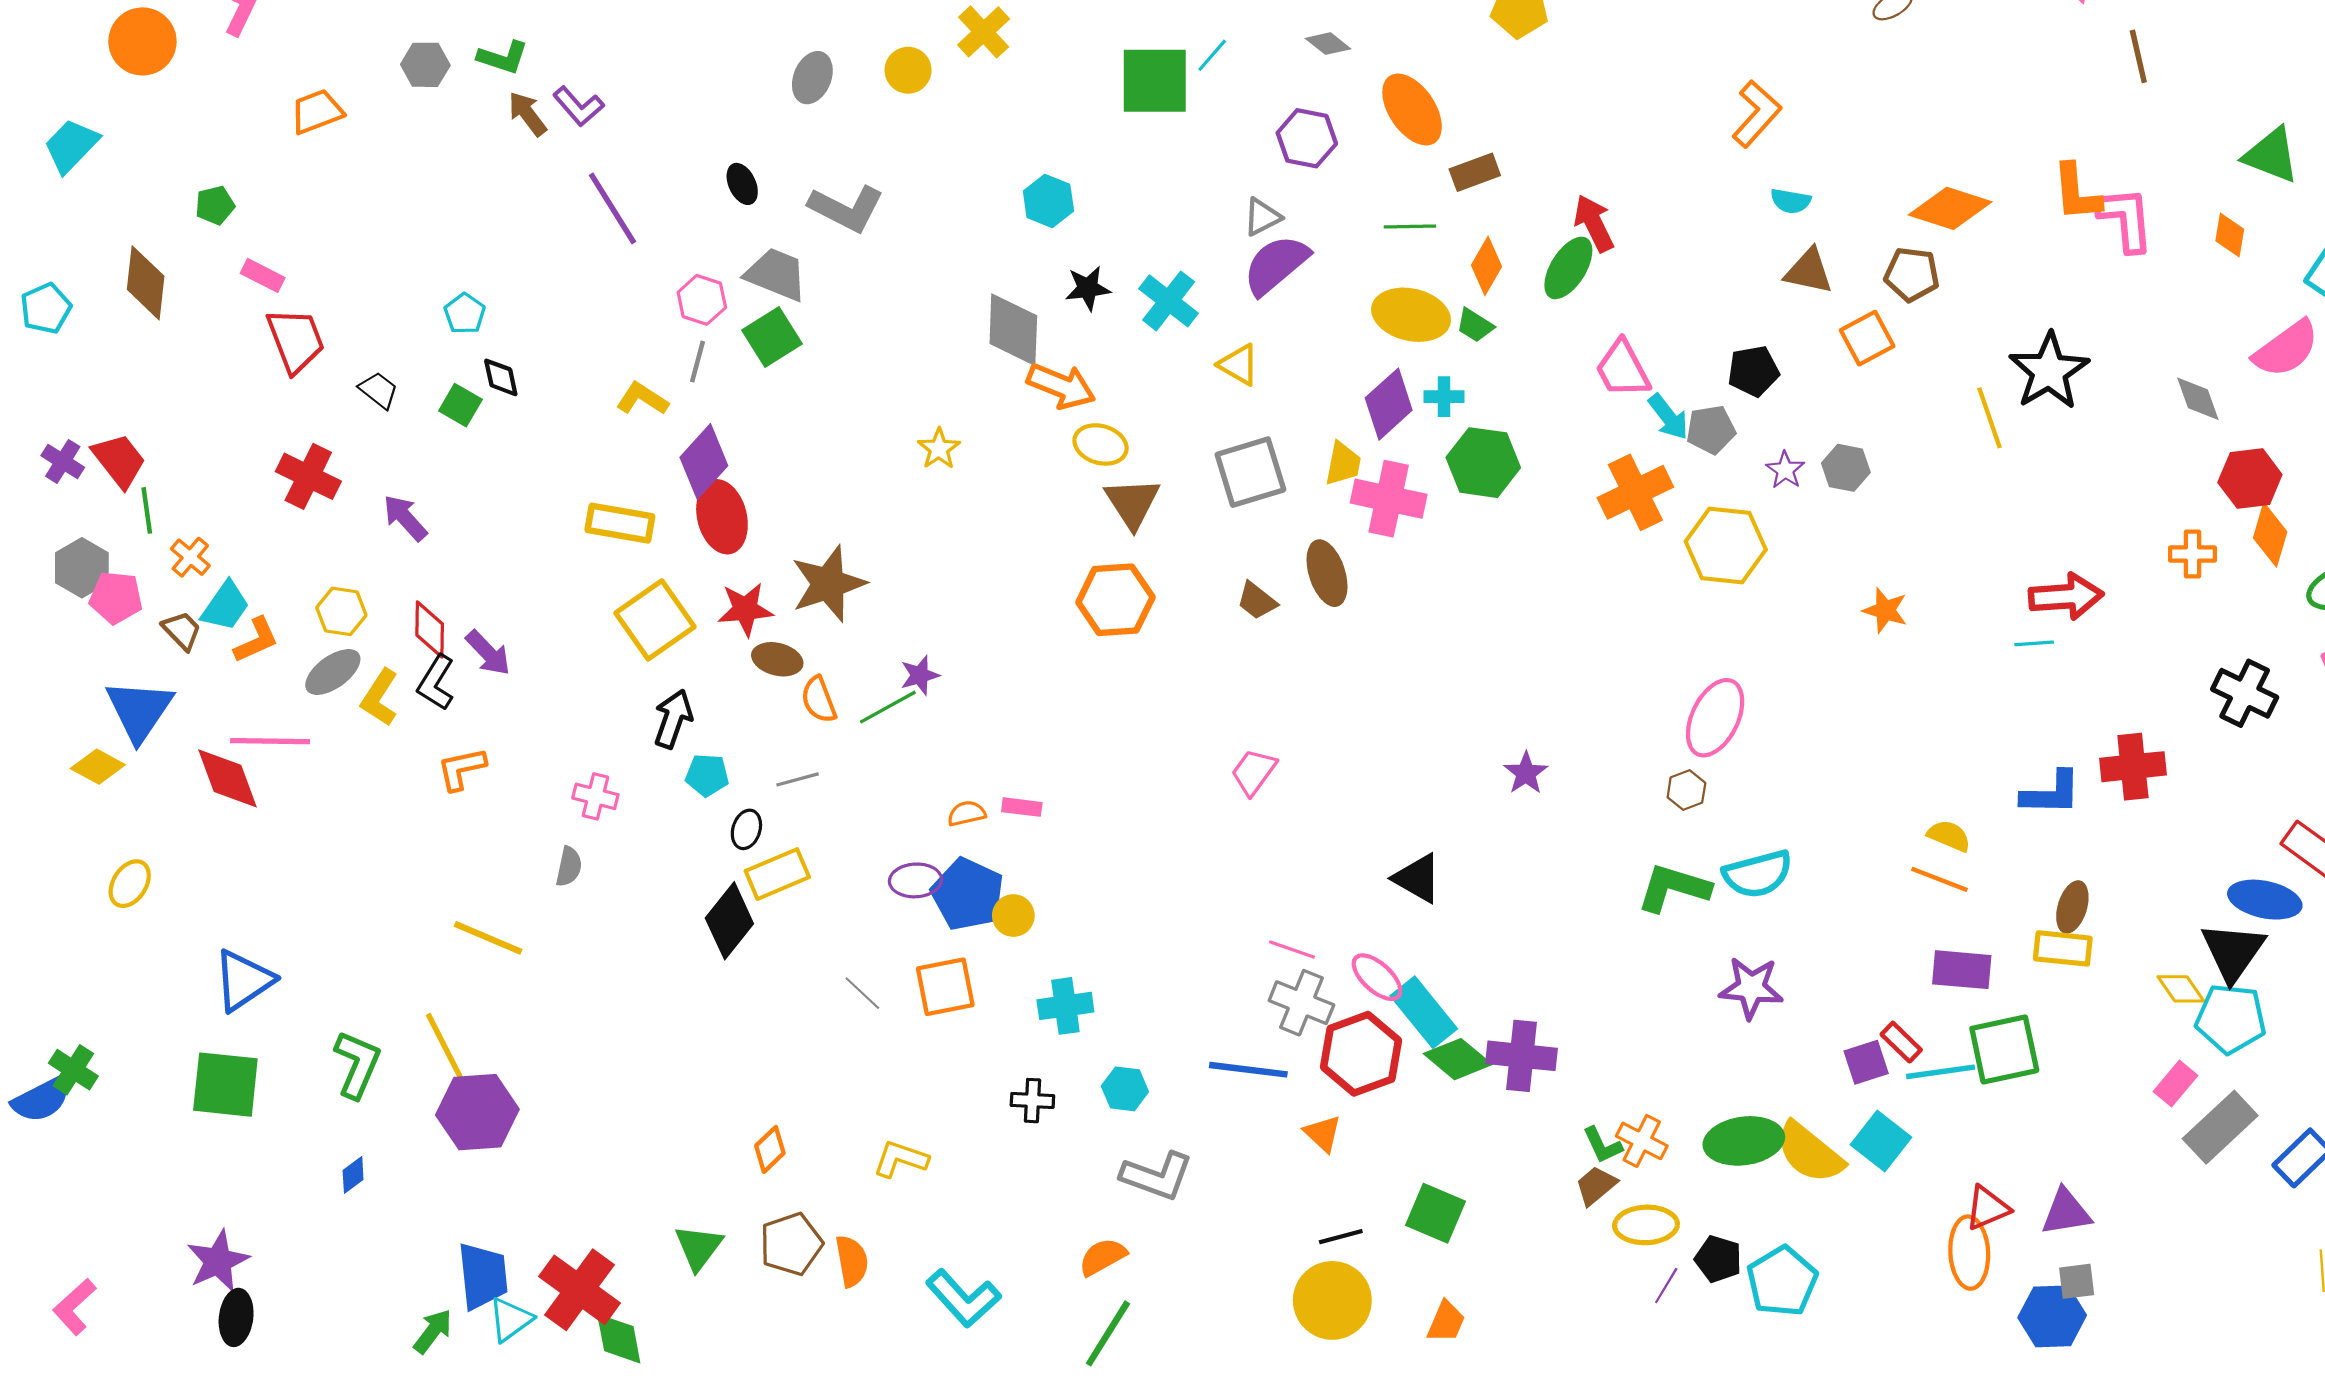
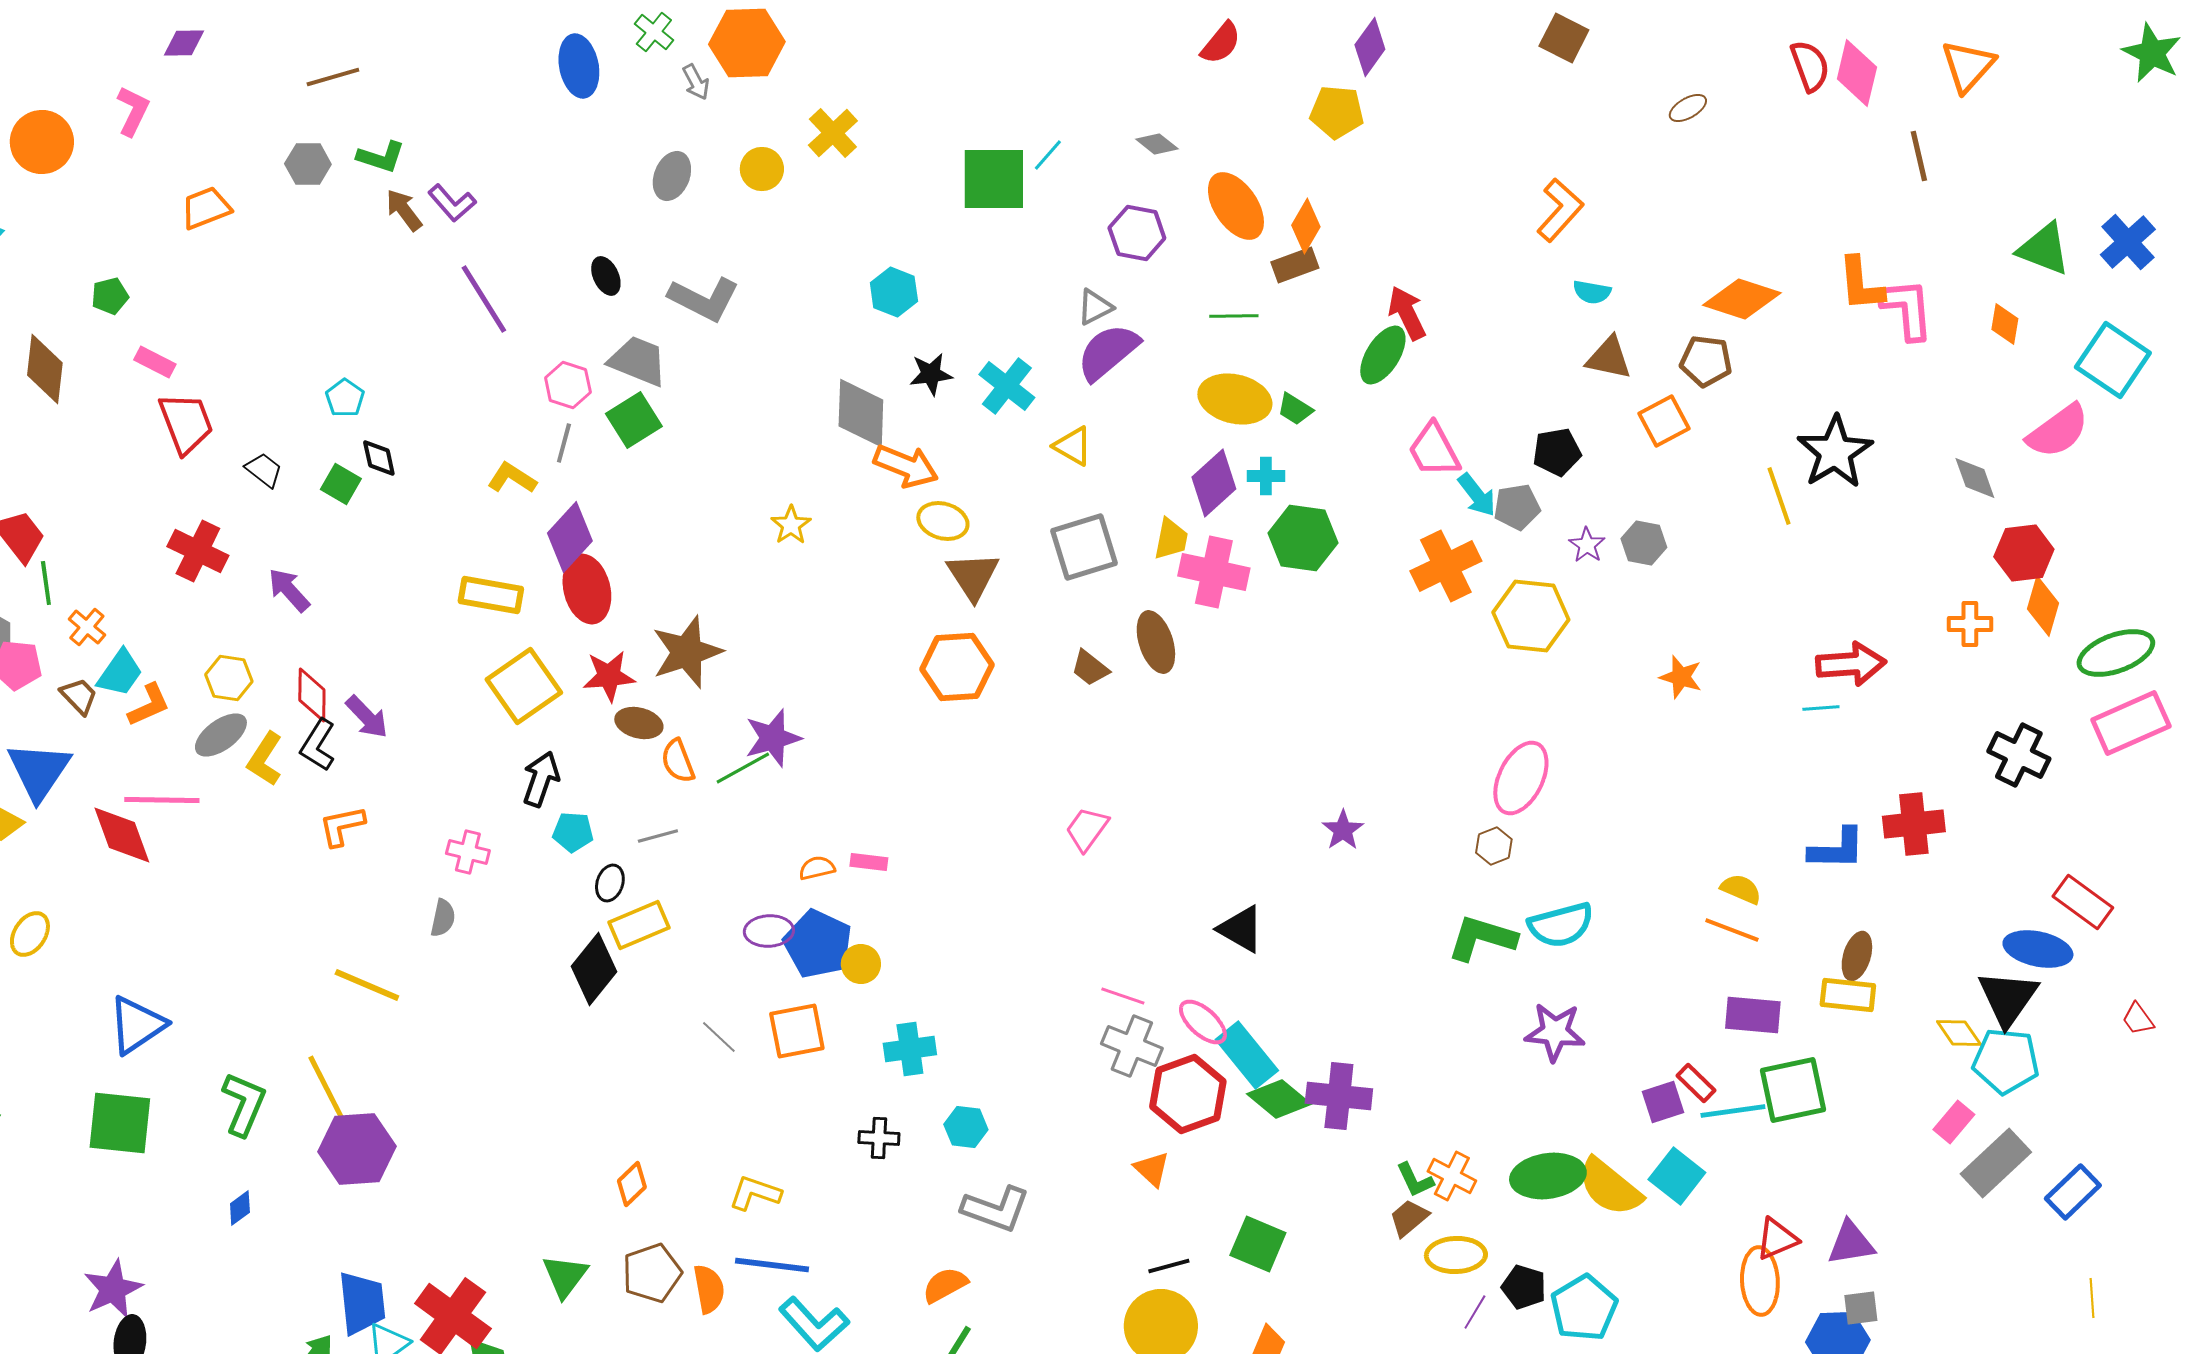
orange diamond: (1486, 266) -> (1306, 226), moved
purple star: (920, 675) -> (773, 738), size x1.5
blue line: (1248, 1070) -> (772, 1265), moved

